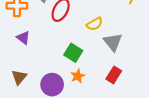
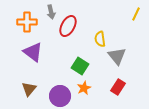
yellow semicircle: (95, 24) -> (100, 39), turned 112
purple triangle: (23, 38) -> (33, 52), size x1.5

